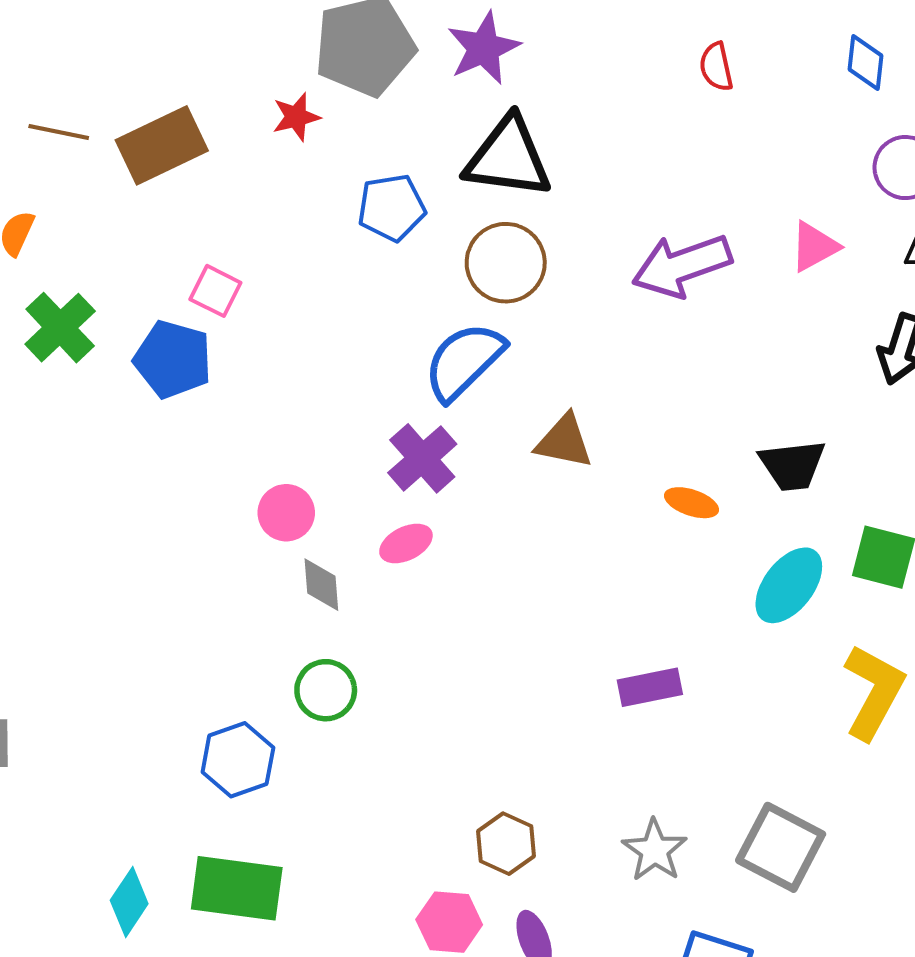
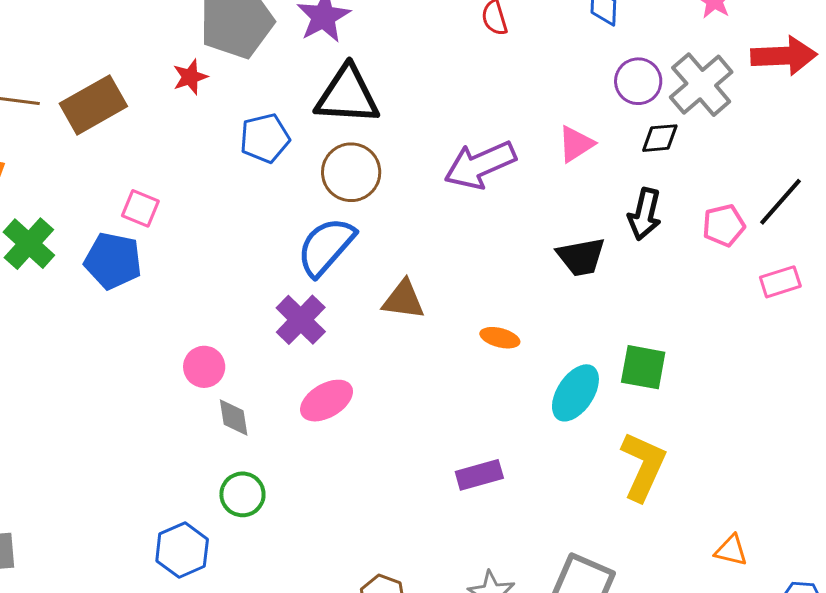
black trapezoid: (792, 465) -> (581, 257), moved
pink ellipse: (406, 543) -> (327, 401), moved, size x1.4

